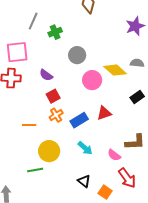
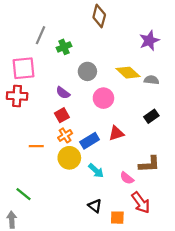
yellow diamond: (115, 70) -> (128, 73), moved
purple semicircle: (46, 75) -> (63, 93), moved
yellow circle: (49, 151) -> (69, 158), moved
green line: (35, 170) -> (23, 194), moved, turned 49
orange square: (105, 192) -> (117, 218), turned -32

